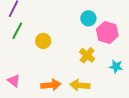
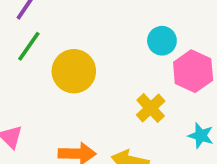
yellow circle: (43, 41) -> (74, 71), size x1.5

